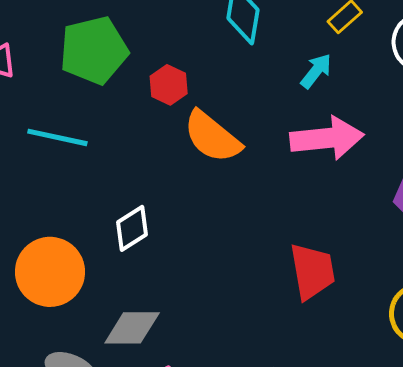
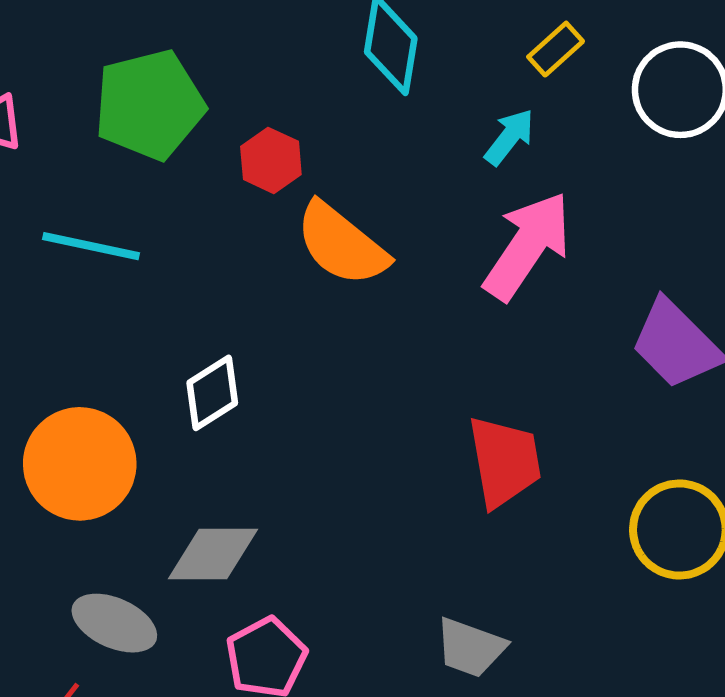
pink arrow: (327, 138) -> (527, 246), turned -50

